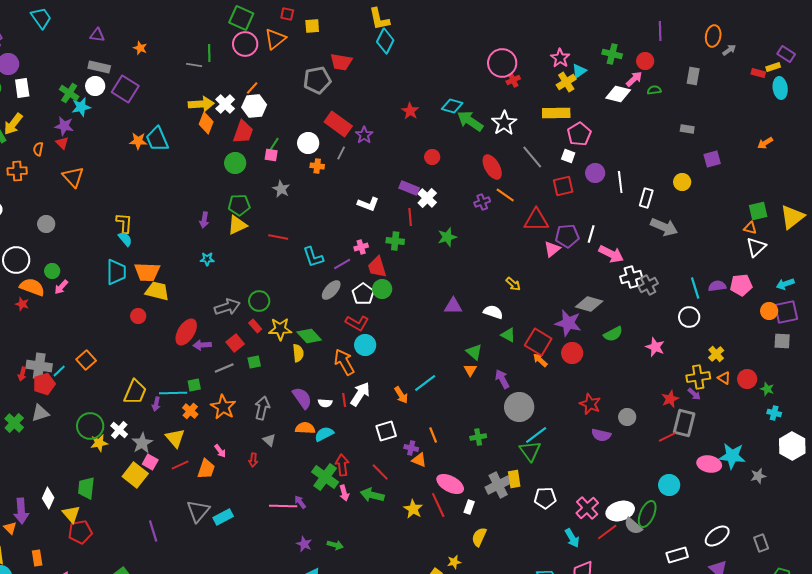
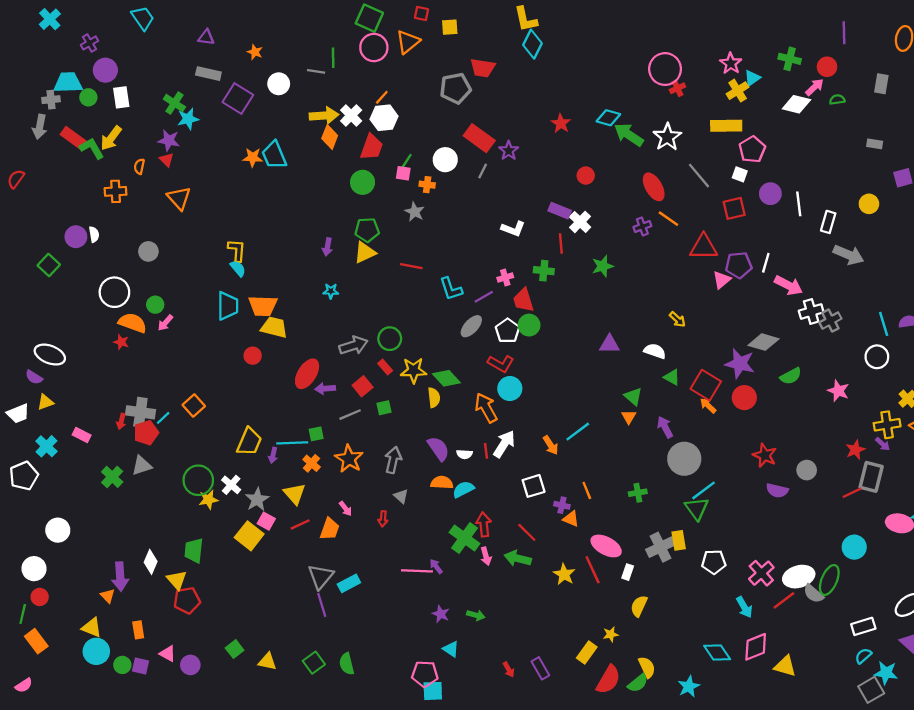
white circle: (95, 86) -> (279, 84), moved
orange cross: (317, 166) -> (427, 185), moved
purple line: (153, 531) -> (322, 605), moved

